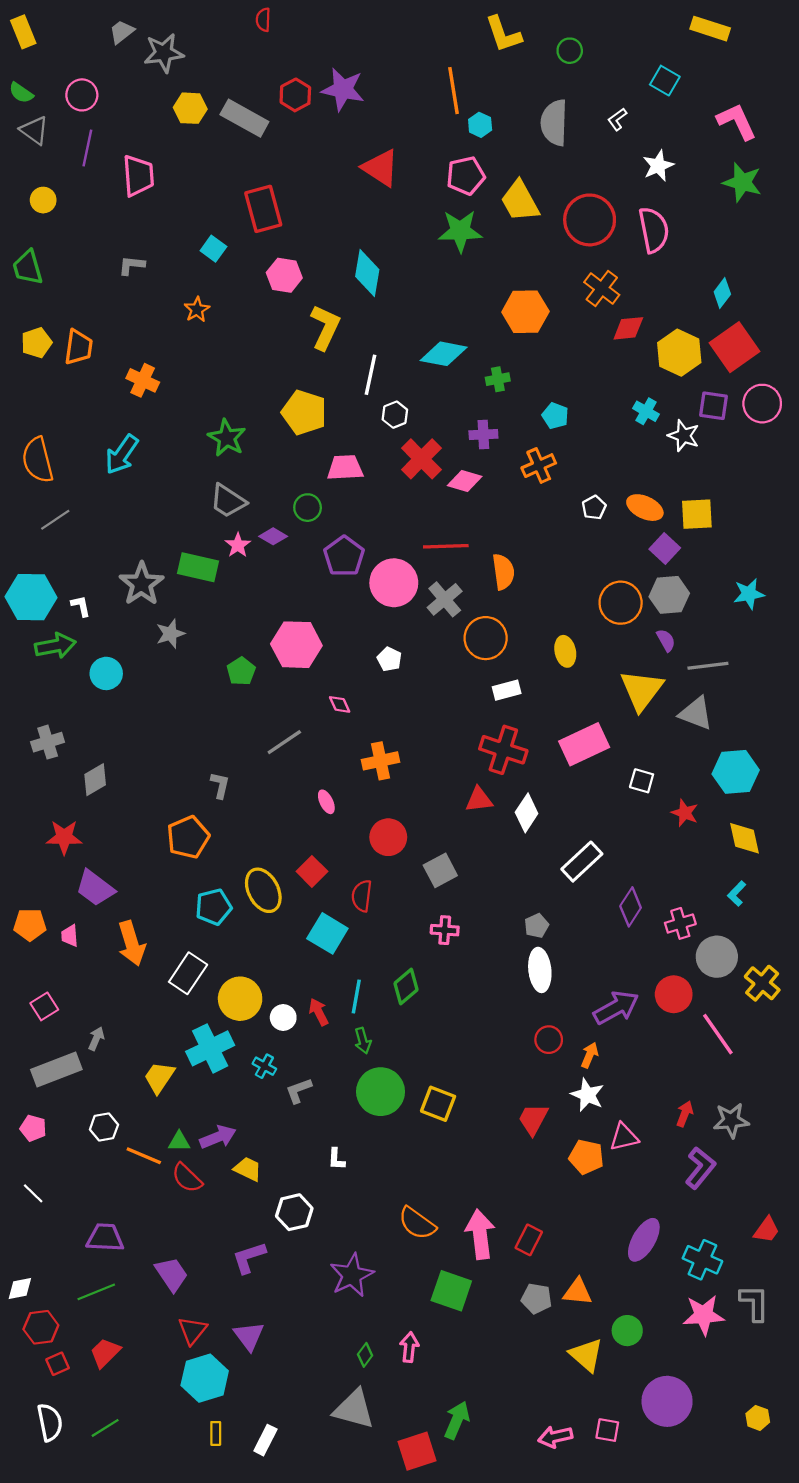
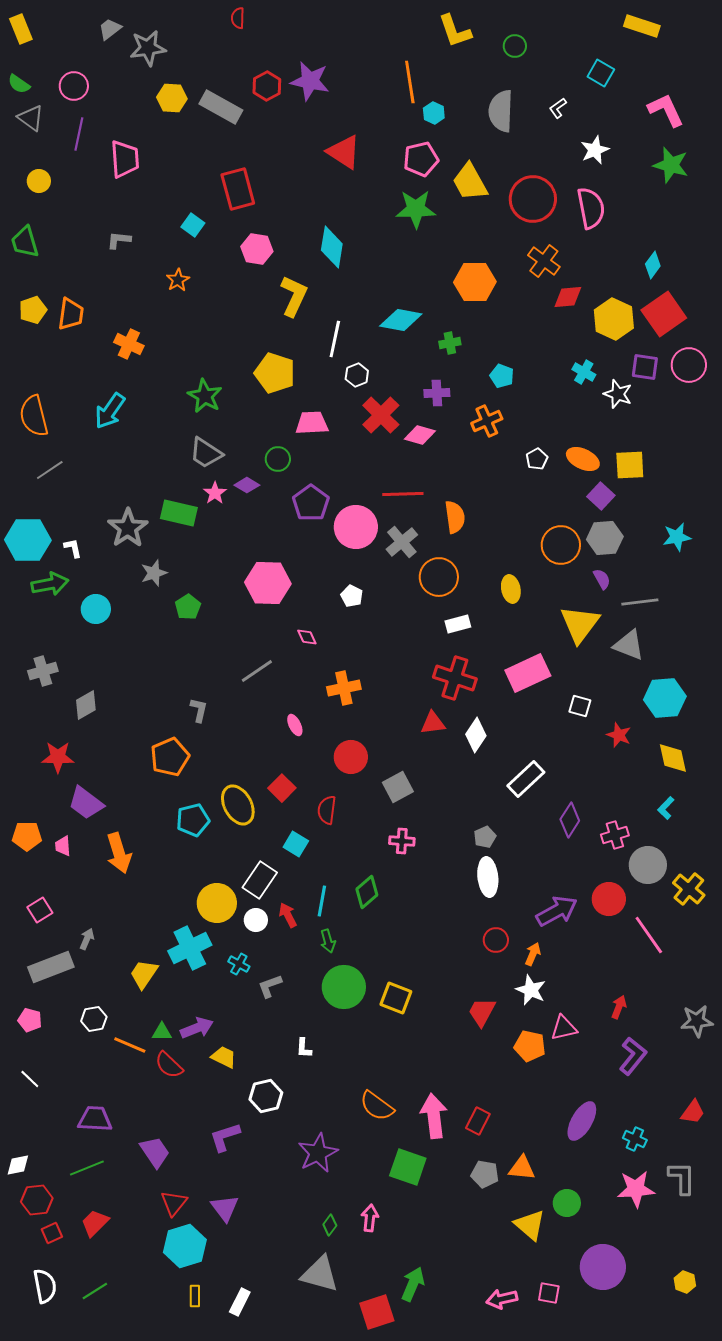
green pentagon: (241, 671) -> (188, 607), moved
cyan square: (327, 933) -> (296, 844), size x0.7
white rectangle: (188, 973) -> (260, 880), moved
gray star: (731, 1120) -> (697, 1021), moved
cyan cross: (702, 1260) -> (635, 1139), size x0.7

